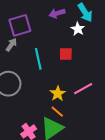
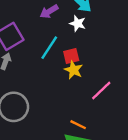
cyan line: (38, 59) -> (49, 48), moved, turned 60
yellow star: (58, 94) -> (74, 70), moved

